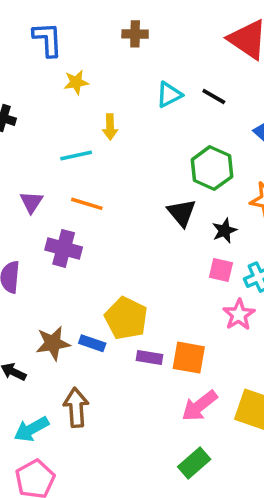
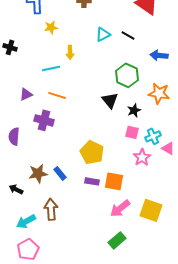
purple triangle: (31, 202) -> (26, 94), turned 32
yellow pentagon: (126, 318) -> (92, 152), moved
blue rectangle: (92, 343) -> (60, 173), turned 32

